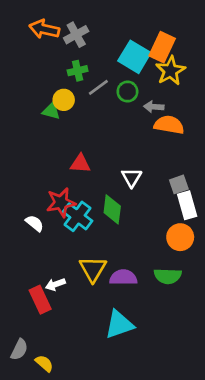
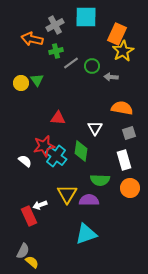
orange arrow: (44, 29) -> (32, 39), moved
cyan square: (134, 57) -> (86, 17), moved, turned -30
yellow circle: (64, 100) -> (21, 83), moved
green triangle: (51, 111) -> (37, 80), turned 40
orange semicircle: (169, 125) -> (122, 108), moved
white rectangle: (187, 205) -> (124, 160), moved
orange circle: (180, 237) -> (130, 188), moved
green semicircle: (168, 276) -> (100, 180), moved
gray semicircle: (19, 349) -> (23, 251), moved

